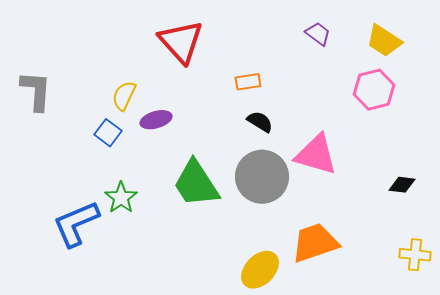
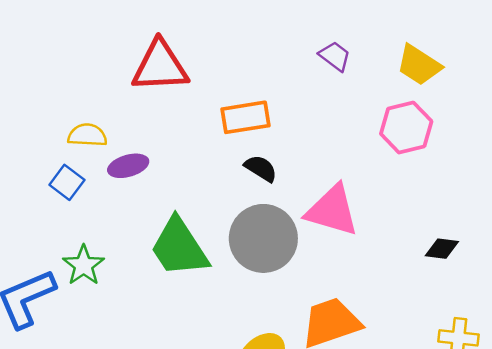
red triangle: (181, 42) -> (160, 66), turned -51
orange rectangle: (248, 82) -> (245, 117), size x1.5
yellow semicircle: (124, 96) -> (87, 135), turned 68

